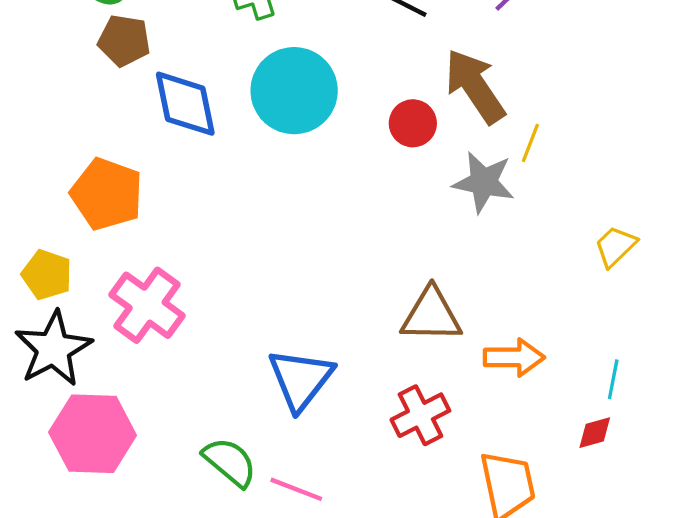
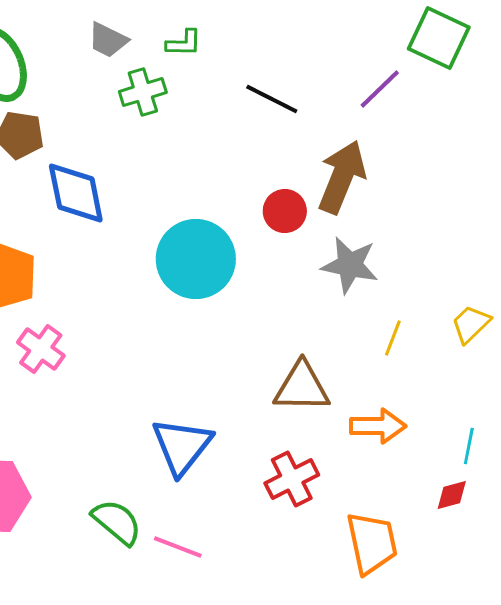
brown arrow: (475, 86) -> (342, 177), turned 56
cyan circle: (294, 91) -> (196, 259), moved
yellow line: (530, 143) -> (393, 338), moved
pink cross: (147, 305) -> (41, 349), moved, size x0.7

